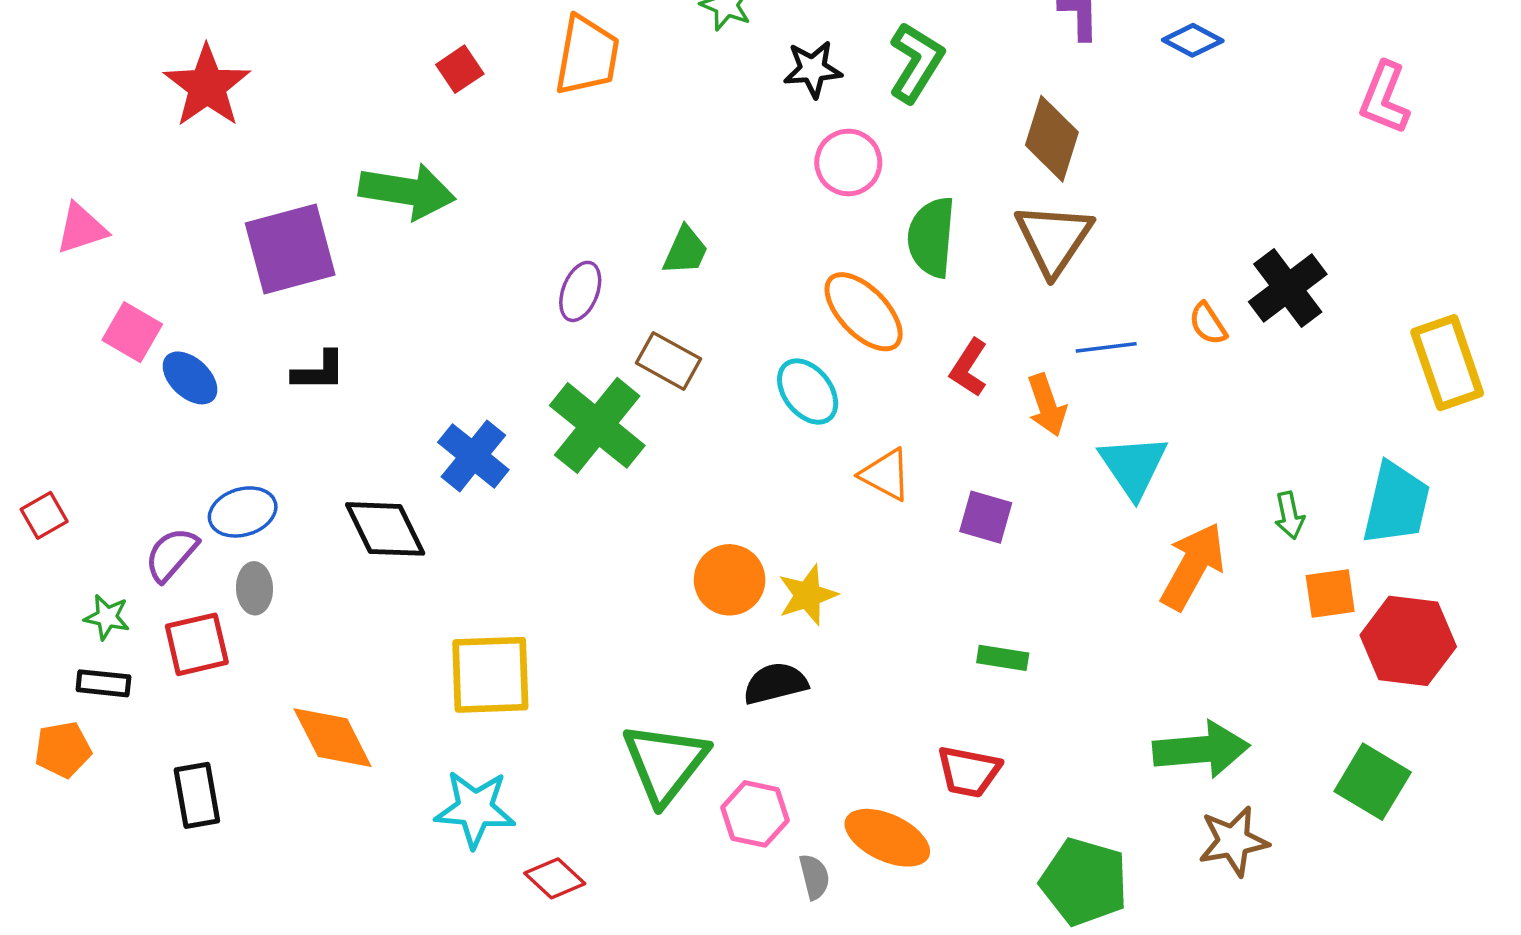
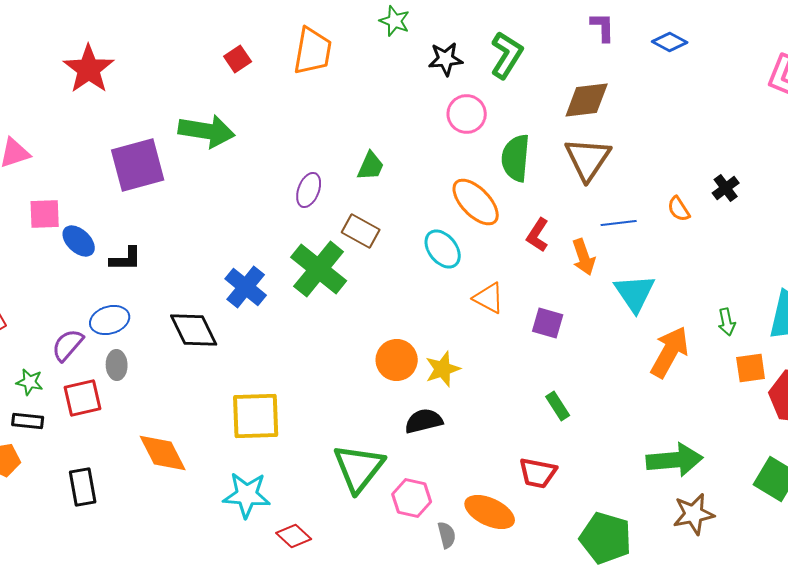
brown diamond: (1052, 139) -> (587, 100), turned 66
black cross: (1288, 288) -> (726, 188), size x0.6
pink square: (132, 332) -> (45, 214), turned -32
black L-shape: (319, 371) -> (126, 259), moved
green rectangle: (1003, 658) -> (558, 406), turned 48

